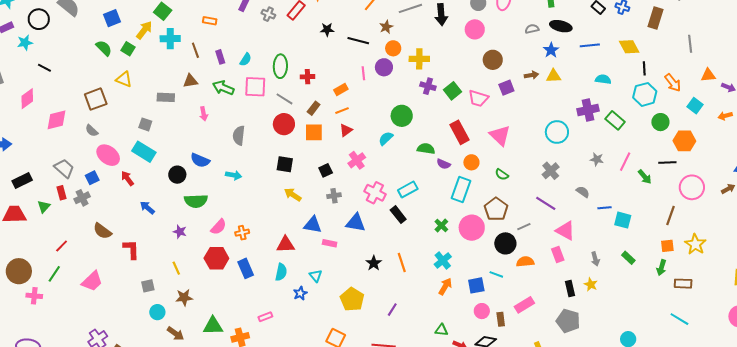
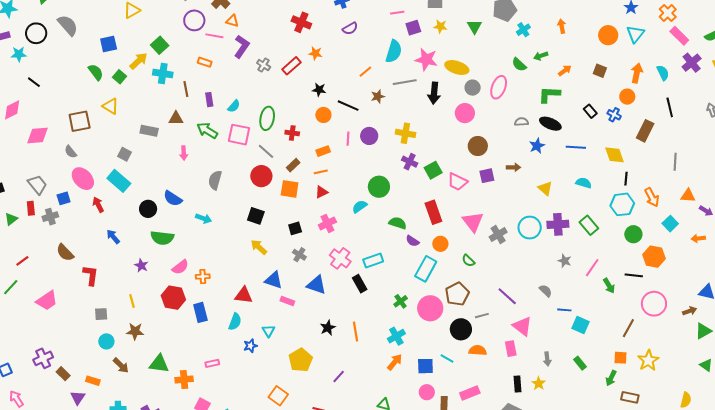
orange circle: (393, 48) -> (323, 115), moved
yellow triangle: (554, 76) -> (545, 188), moved, turned 35
purple cross: (588, 110) -> (558, 224), moved
gray cross: (551, 171) -> (498, 234), moved
gray cross: (334, 196) -> (299, 255), turned 32

